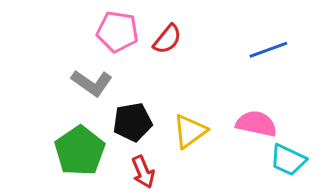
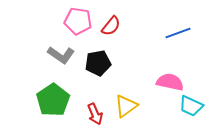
black pentagon: (133, 122) -> (98, 63), moved
yellow triangle: (190, 131) -> (126, 106), moved

